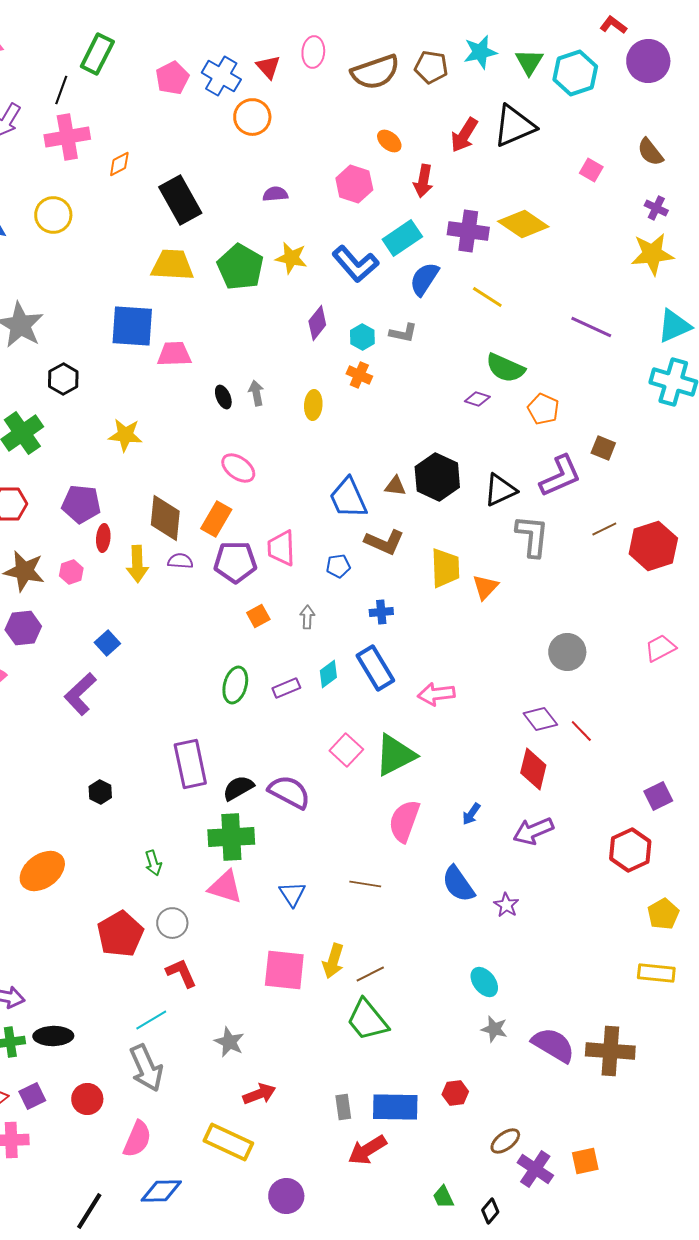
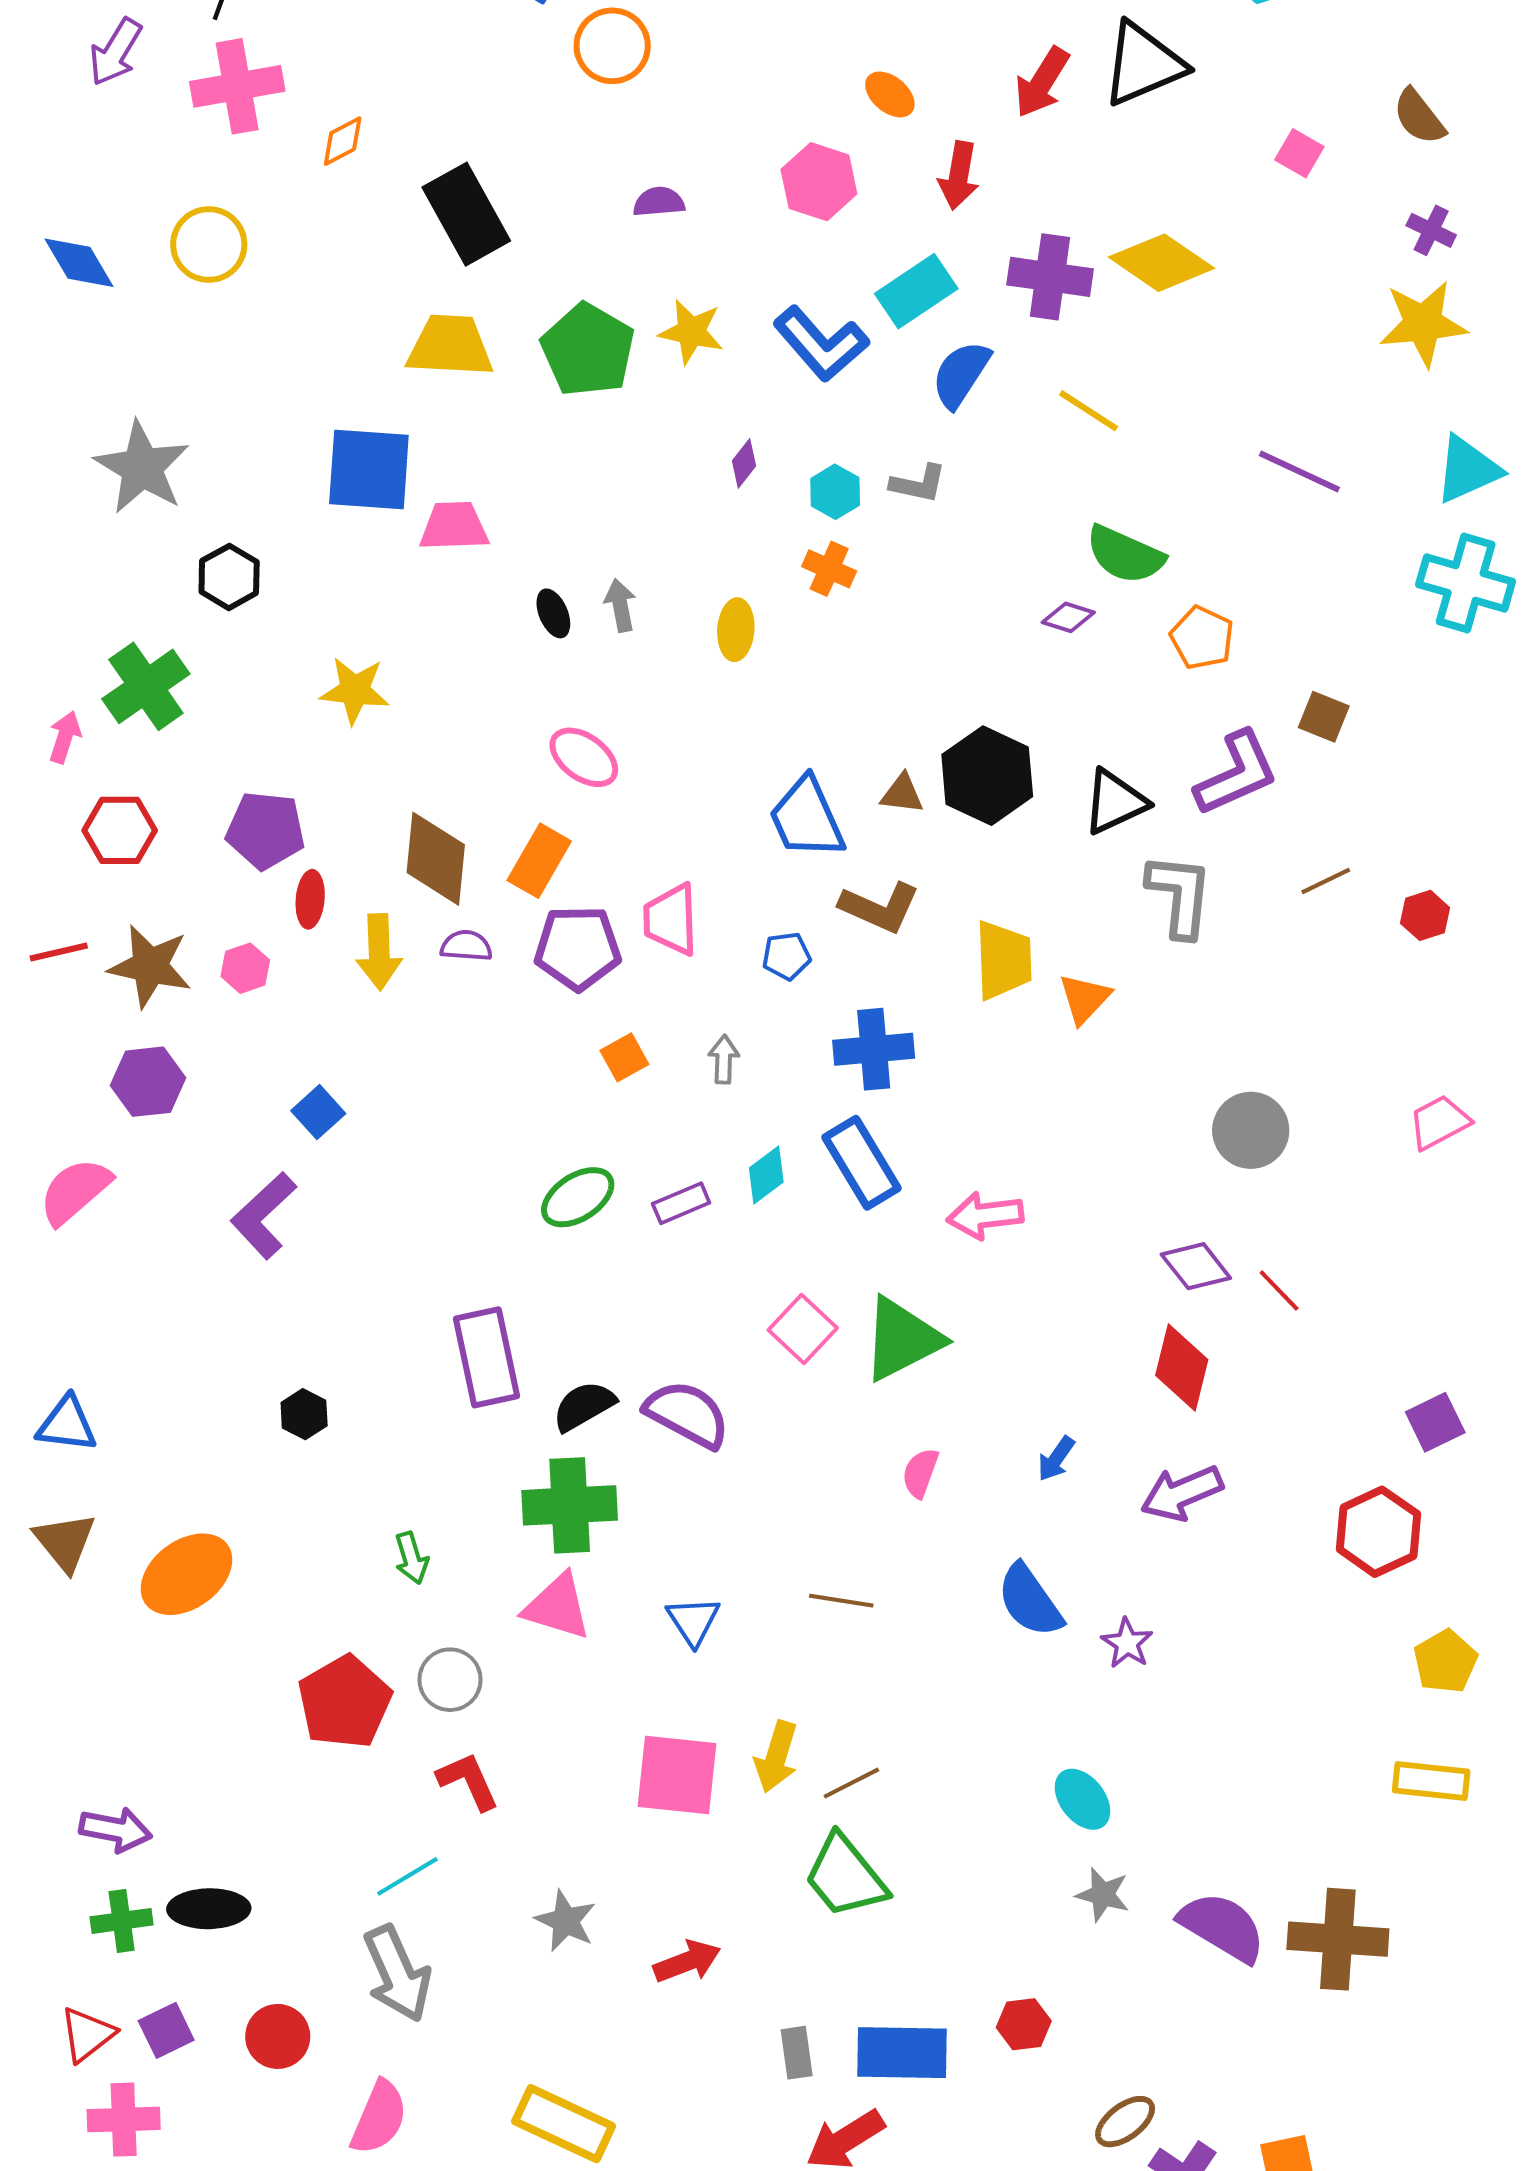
purple diamond: (317, 323) -> (744, 463), size x0.7
red hexagon: (653, 546) -> (1425, 915), size x0.5
blue cross: (381, 612) -> (874, 1049), size x1.6
green ellipse: (235, 685) -> (578, 1197), turned 42
pink semicircle: (404, 821) -> (920, 1473), size x0.6
red arrow: (259, 1094) -> (687, 1961), moved

